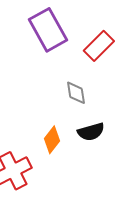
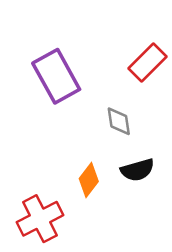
purple rectangle: (48, 30) -> (56, 76), moved

